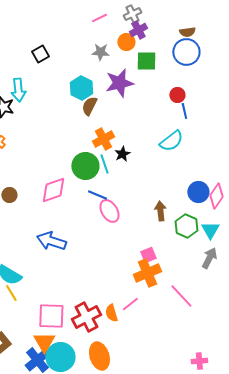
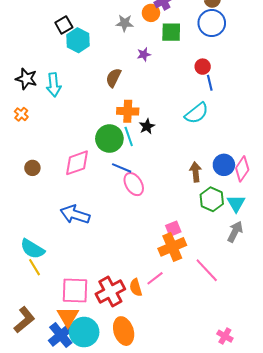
purple star: (119, 83) -> (144, 54), size x0.5
cyan hexagon: (81, 88) -> (78, 40), moved
cyan arrow: (18, 90) -> (54, 85), moved
orange cross: (103, 139) -> (128, 111), turned 30
brown arrow: (160, 211) -> (196, 172), moved
pink cross: (199, 361) -> (225, 336), turned 35

